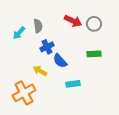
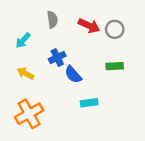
gray semicircle: (38, 26) -> (52, 20), moved
yellow arrow: (40, 71) -> (25, 73), moved

